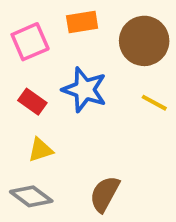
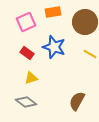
brown semicircle: (105, 194) -> (77, 101), moved

